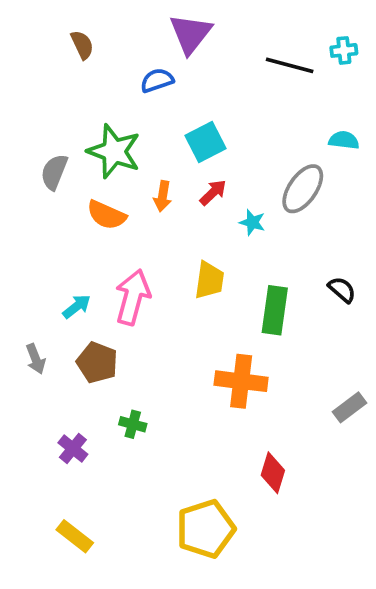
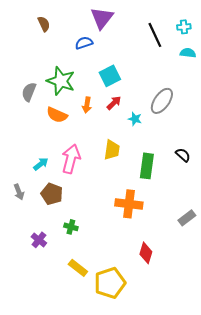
black line: (290, 65) -> (155, 35), turned 50
cyan semicircle: (344, 140) -> (188, 53), moved
yellow rectangle: (75, 536) -> (78, 268), moved

